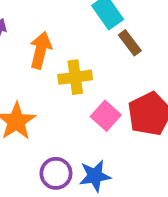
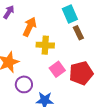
purple circle: (56, 173) -> (24, 84), moved

